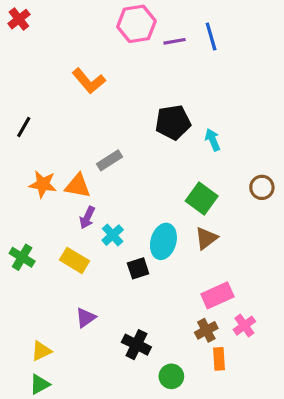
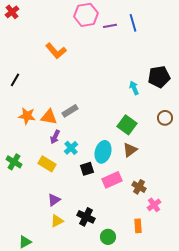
black pentagon: (173, 122) -> (159, 77), moved
gray rectangle: (109, 160) -> (70, 111), moved
pink rectangle: (217, 295) -> (112, 180), moved
brown cross: (206, 330) -> (139, 187), moved, turned -32
yellow triangle: (41, 351) -> (57, 221), moved

